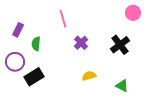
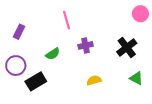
purple cross: (81, 43) -> (86, 45), turned 32
green semicircle: (36, 44) -> (53, 54), moved, turned -128
green triangle: (122, 86) -> (136, 78), moved

